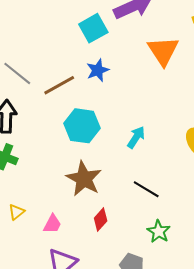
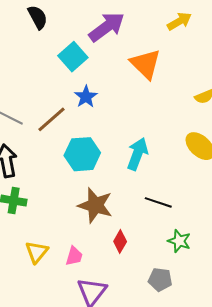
cyan arrow: (136, 137) -> (137, 154), size x1.4
yellow triangle: (17, 212) -> (37, 252), size x1.4

